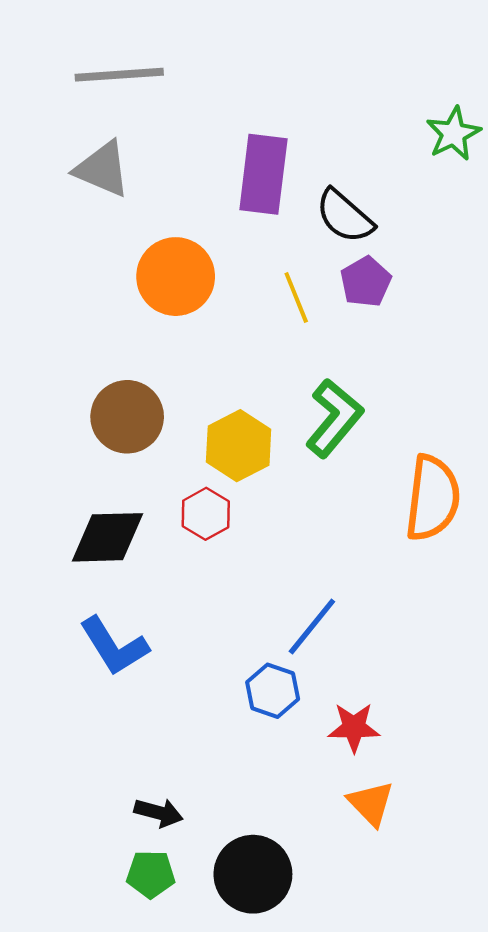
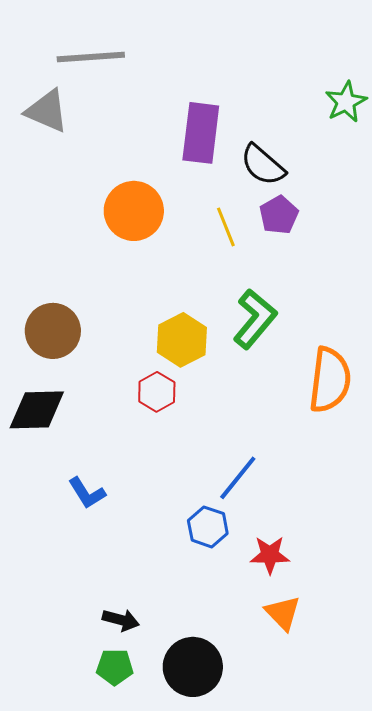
gray triangle: (102, 169) -> (47, 111), moved
brown circle: (127, 417) -> (53, 331), moved
black diamond: (107, 537) -> (37, 410), moved
blue L-shape: (114, 646) -> (87, 493), size x0.7

